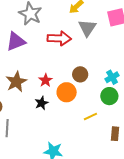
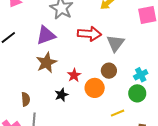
gray triangle: (87, 28) -> (115, 43), moved
brown star: (16, 82) -> (46, 63), moved
black star: (41, 103) -> (61, 95), moved

